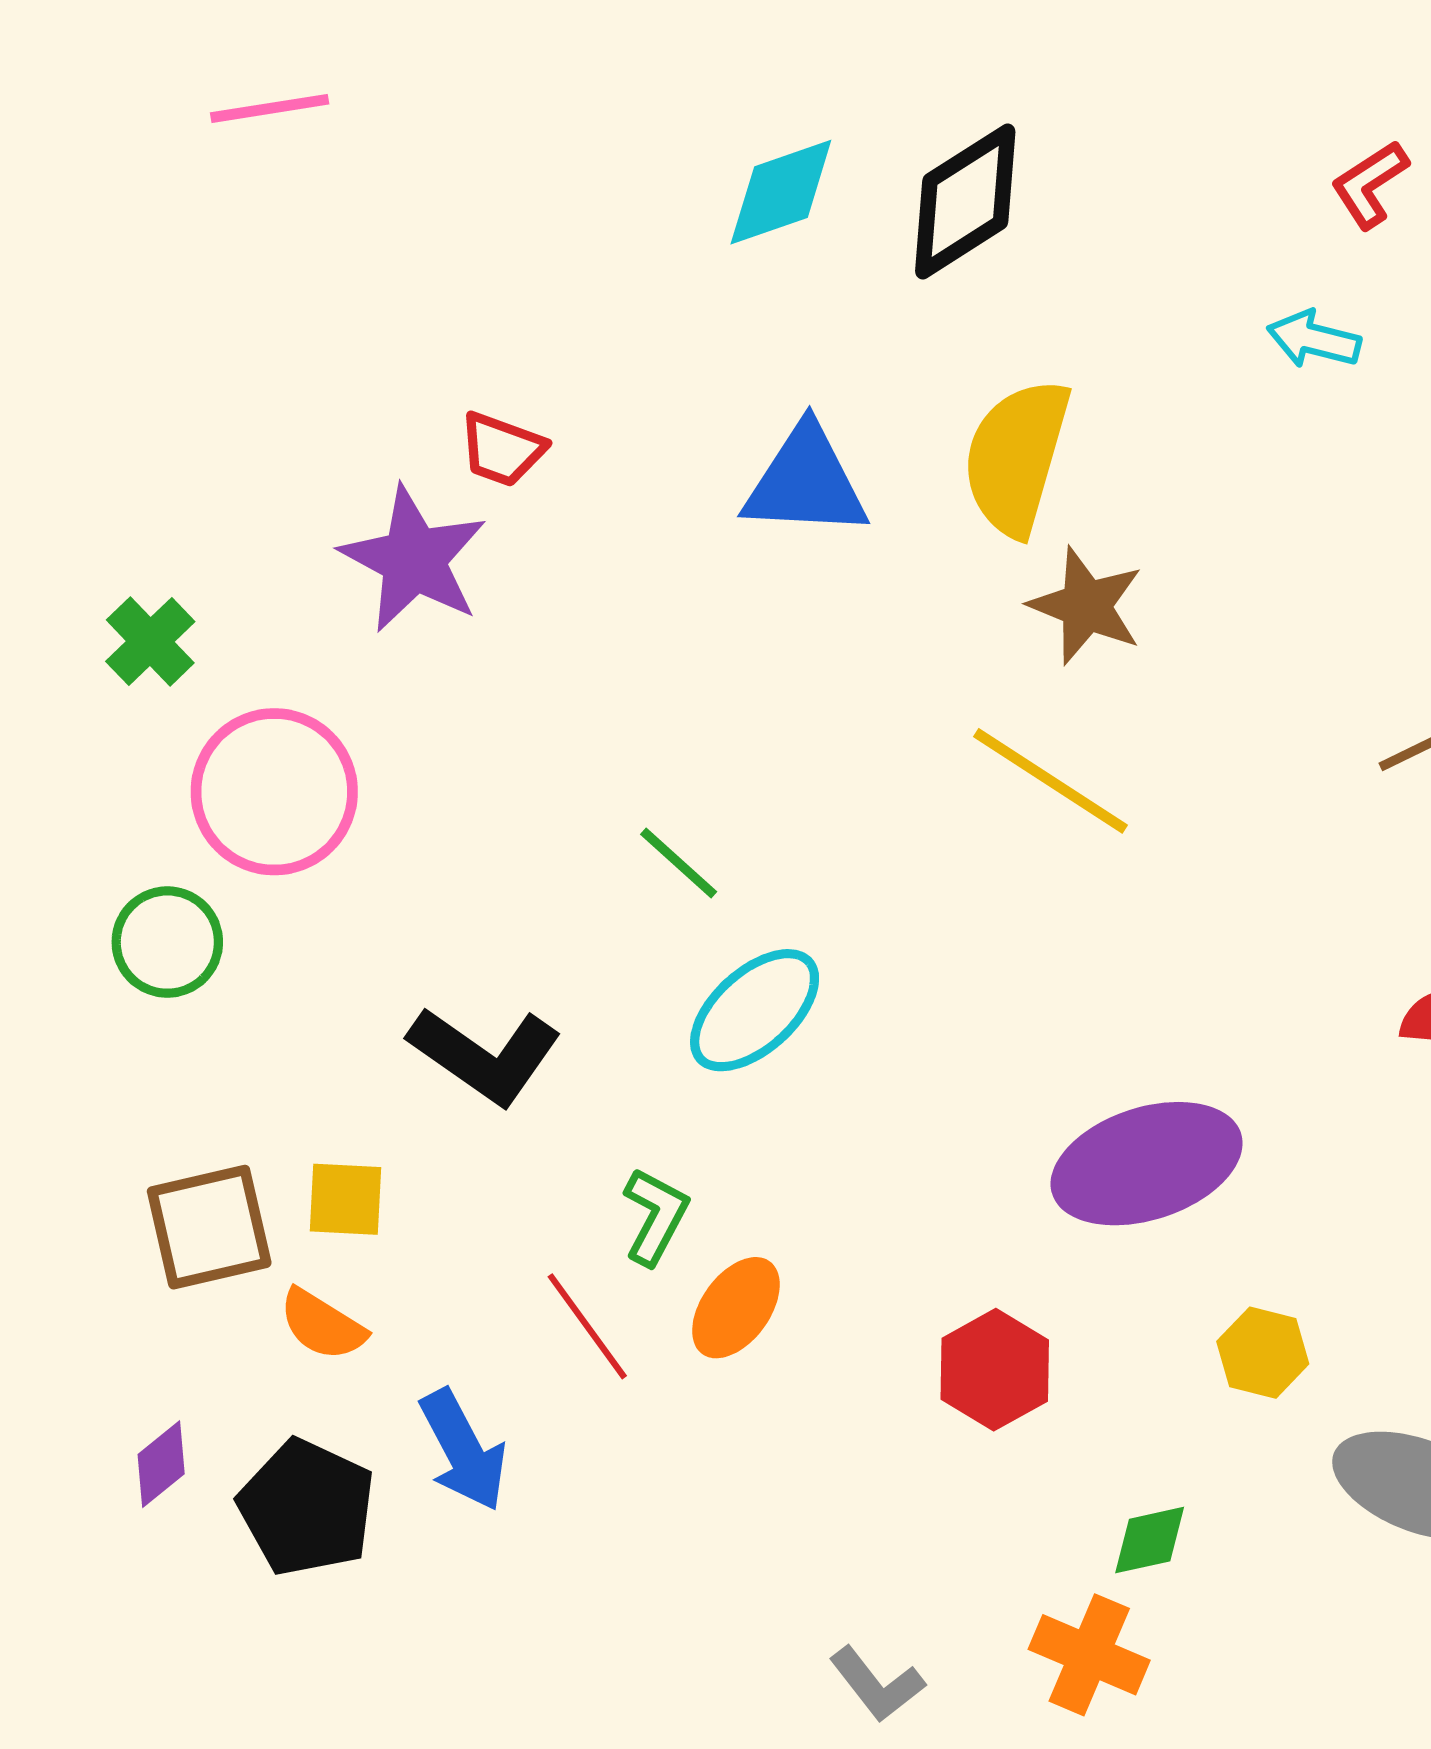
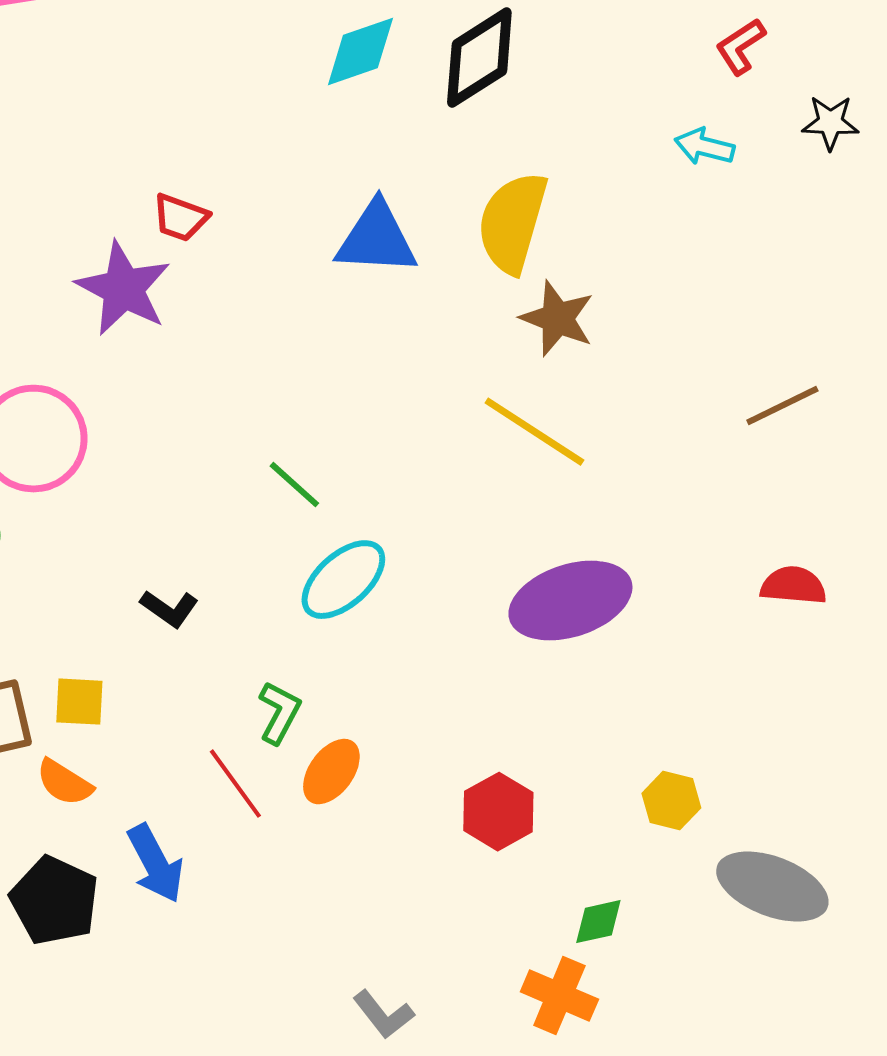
black L-shape: (485, 1055) -> (169, 609), size x0.6
purple ellipse: (1147, 1164) -> (570, 601), moved
gray L-shape: (877, 1684) -> (383, 1015), moved

